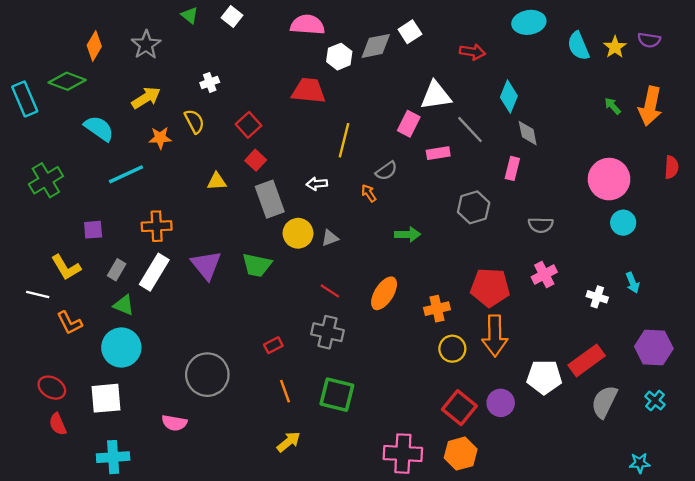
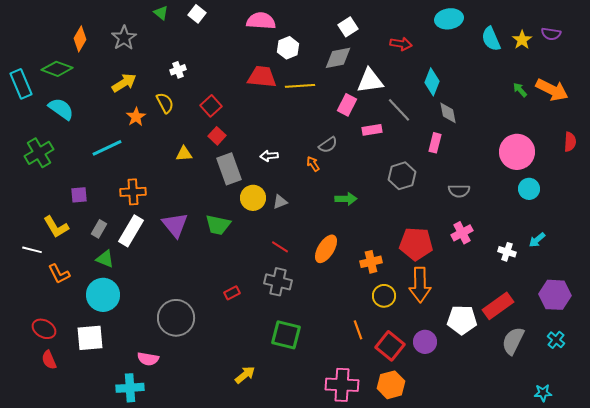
gray diamond: (376, 46) -> (338, 58), moved
orange arrow: (650, 106) -> (552, 90), turned -76
cyan semicircle: (99, 128) -> (61, 109), moved
orange star: (160, 138) -> (136, 117), turned -30
yellow line: (344, 140) -> (300, 86), moved, turned 72
cyan arrow: (633, 283) -> (537, 240), turned 72
orange line: (285, 391) -> (358, 330), moved
cyan cross: (113, 457) -> (130, 388), moved

